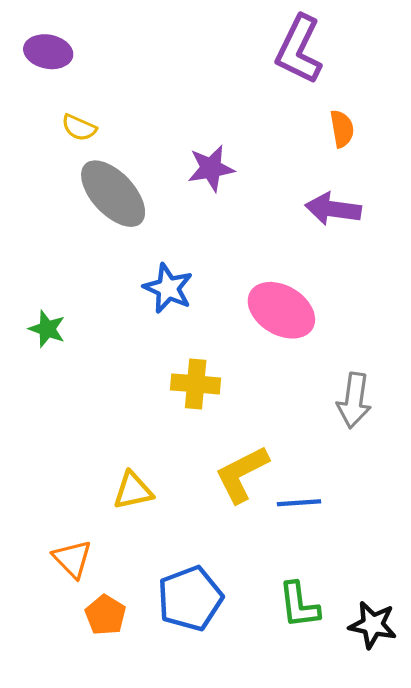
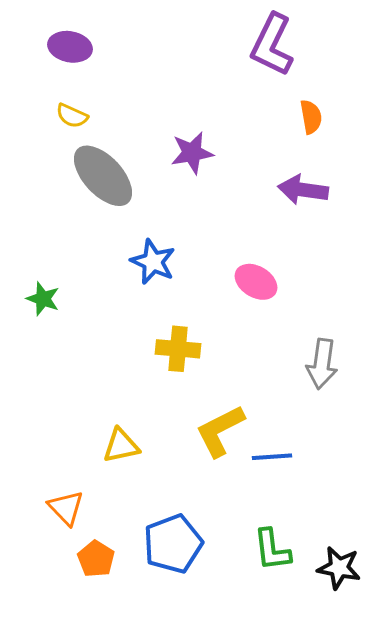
purple ellipse: (48, 52) -> (70, 47), moved
pink ellipse: (281, 310) -> (256, 282), size x0.7

